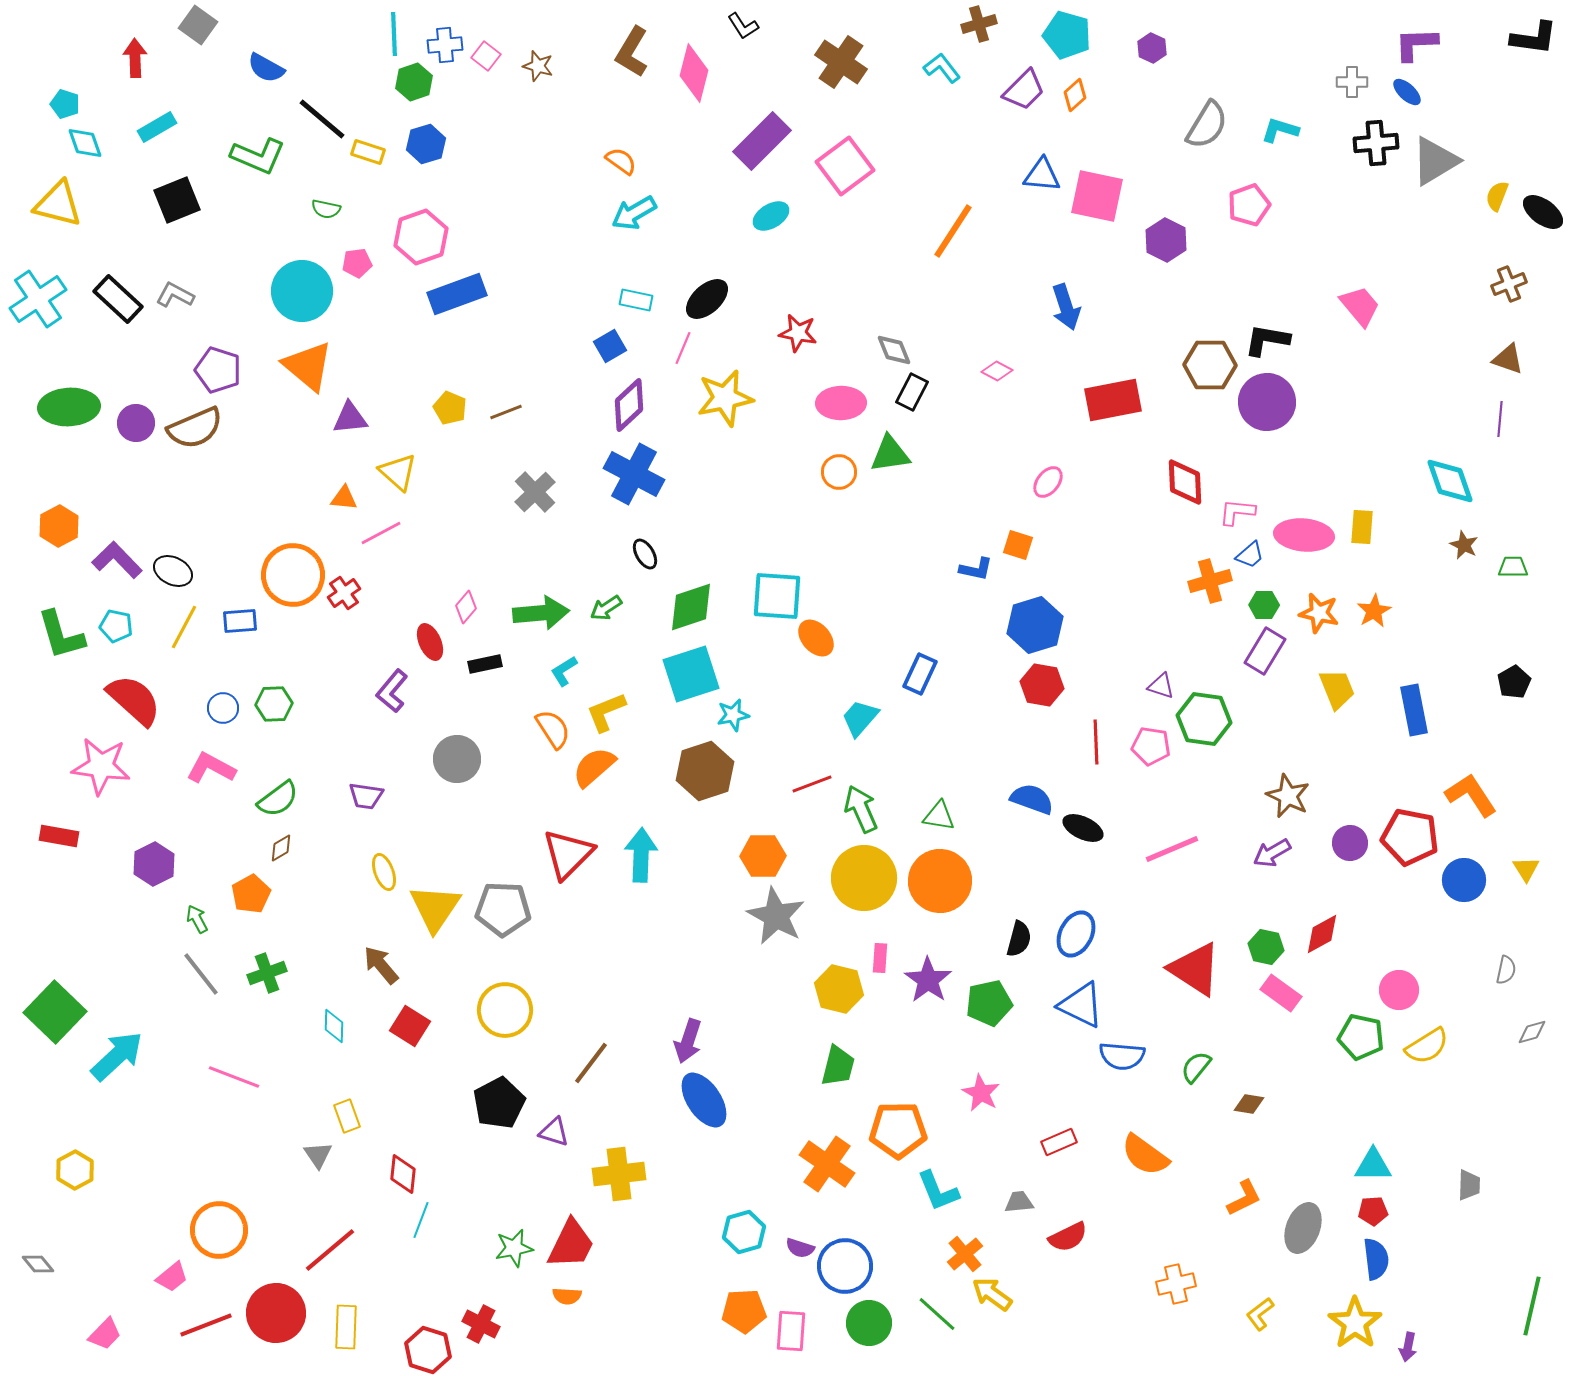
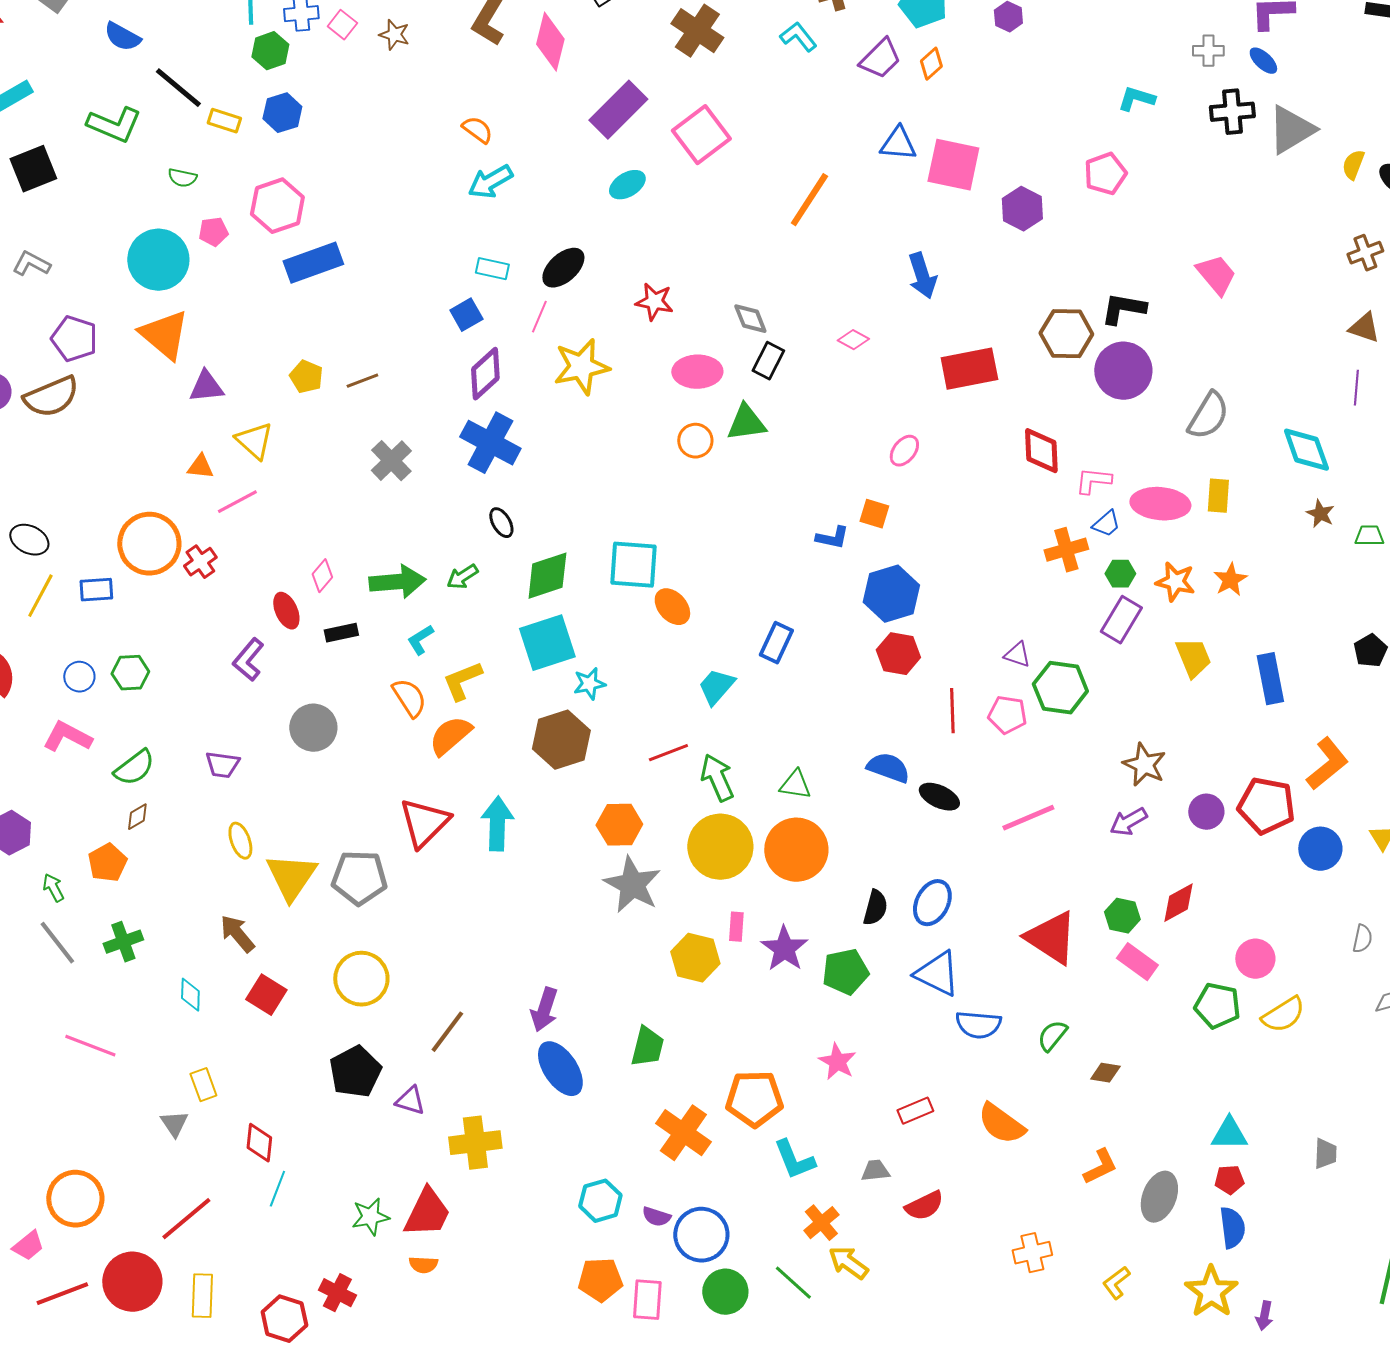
gray semicircle: (1207, 125) -> (1208, 416), moved
orange L-shape: (1471, 795) -> (1327, 764), turned 84
green trapezoid: (838, 1066) -> (647, 1047), moved

